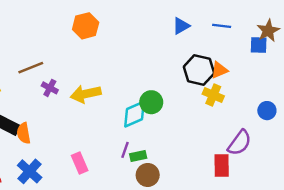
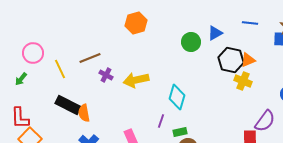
blue triangle: (181, 26) -> (215, 33), moved
green circle: (151, 102) -> (191, 42), moved
cyan diamond: (135, 114) -> (177, 97), turned -50
purple line: (125, 150) -> (161, 121), moved

